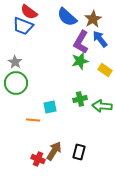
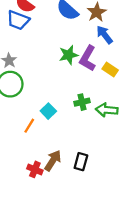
purple L-shape: (81, 42) -> (88, 58), moved
green star: (80, 61) -> (69, 55), moved
cyan square: (50, 107) -> (48, 111), turned -32
orange line: (33, 120) -> (29, 126), turned -64

